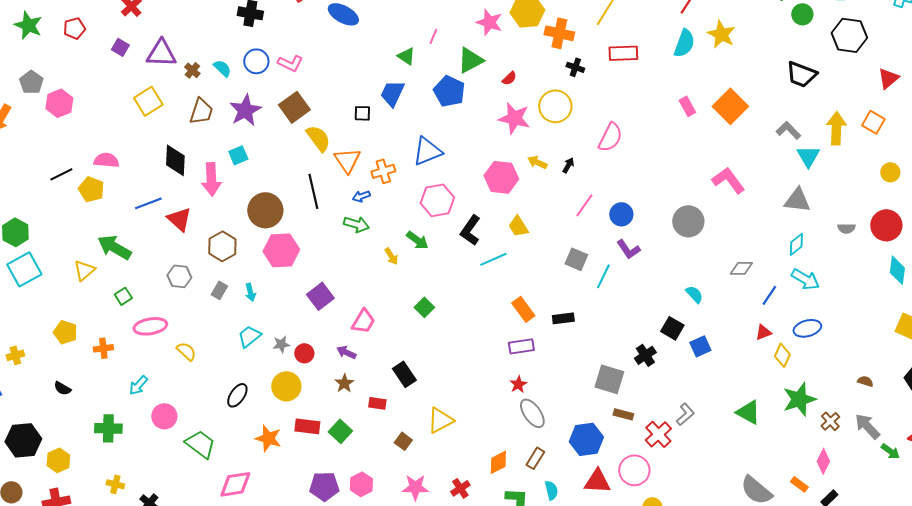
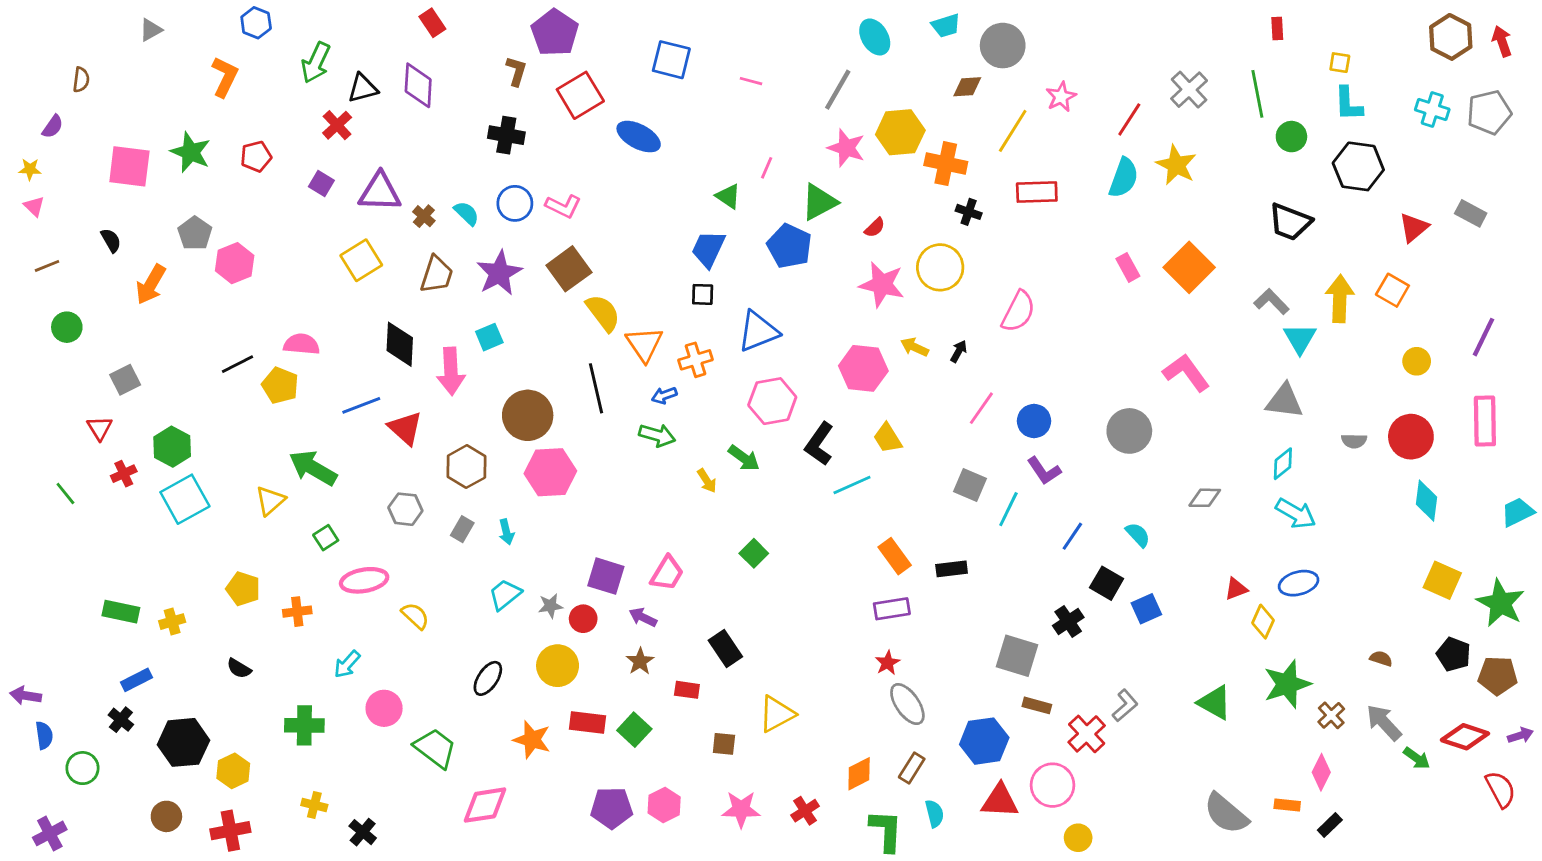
black square: (362, 113) -> (703, 294), moved
blue line: (769, 295) -> (1072, 536), moved
purple square: (320, 296) -> (606, 576), moved, turned -36
brown square: (403, 441) -> (724, 744), turned -30
orange rectangle: (799, 484) -> (1287, 805), turned -30

